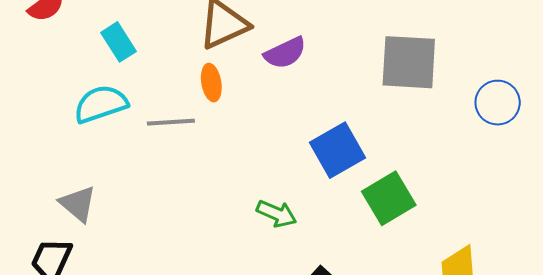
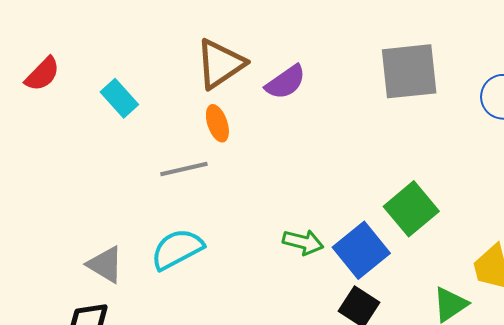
cyan semicircle: (101, 104) -> (177, 249), moved
blue square: (337, 150) -> (361, 250), moved

